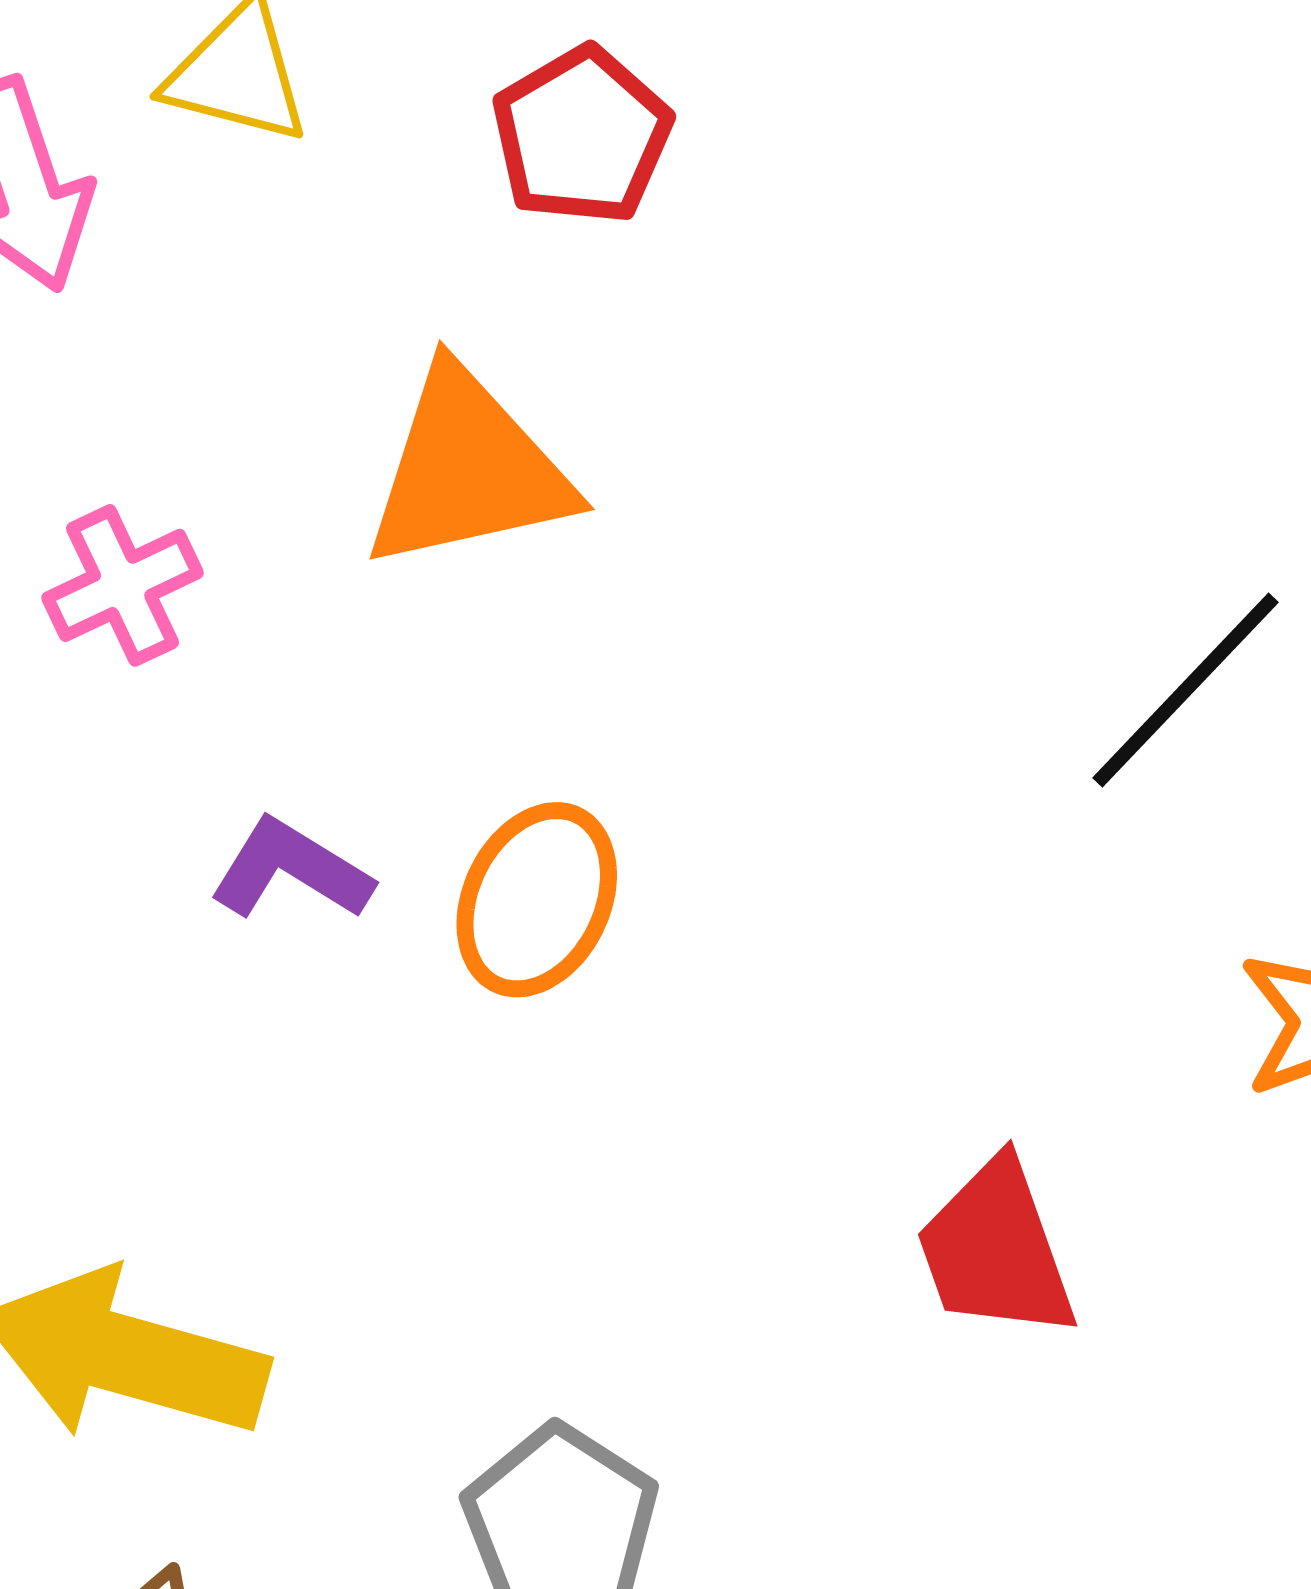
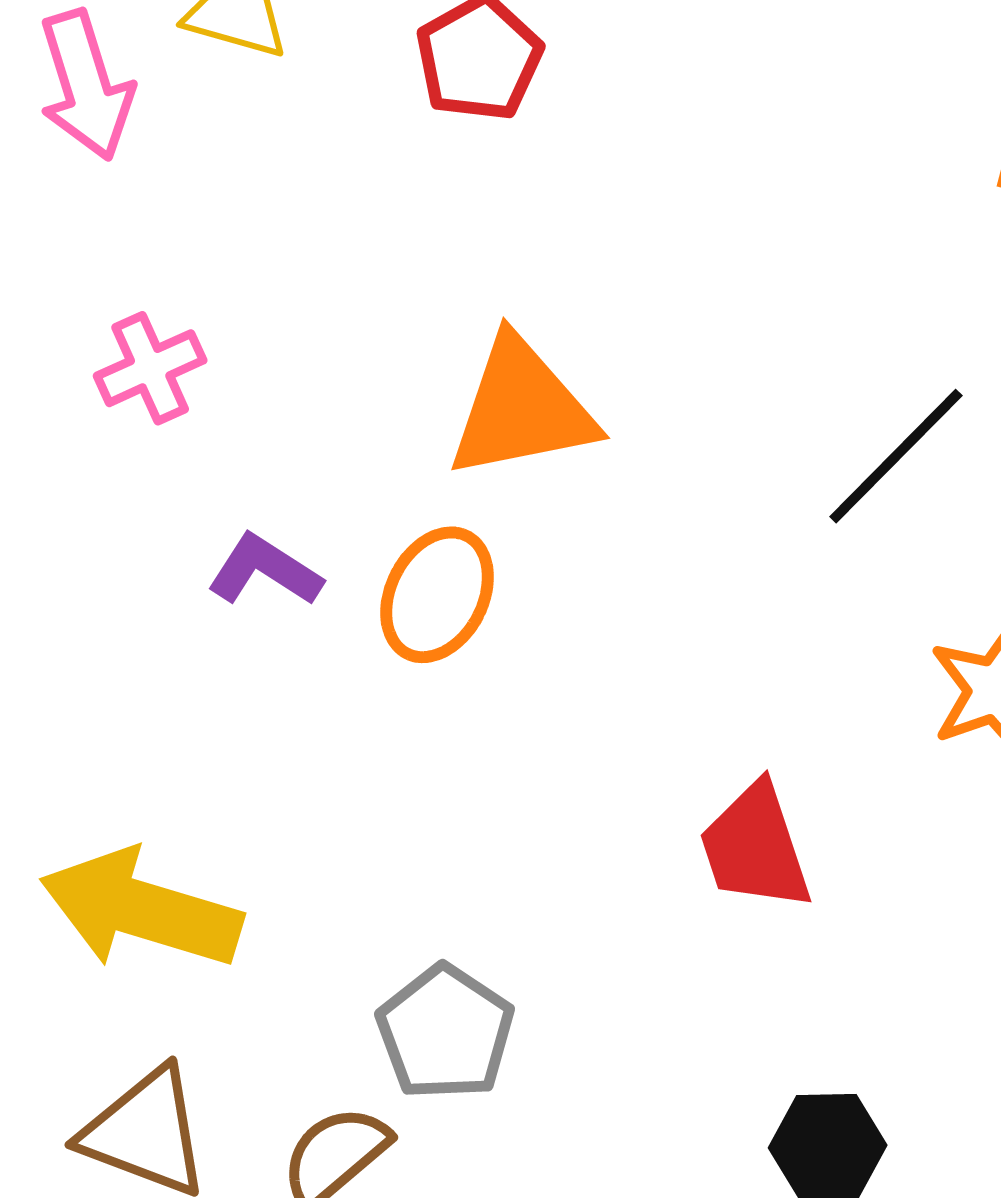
orange triangle: (468, 469) -> (522, 408), moved

